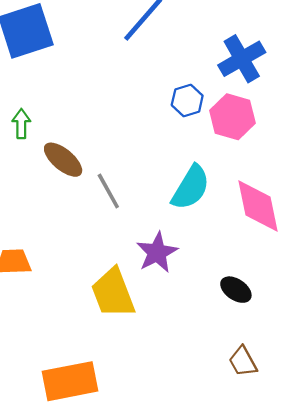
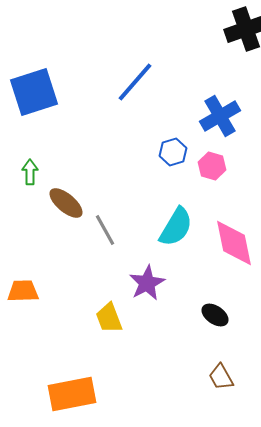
pink hexagon: (232, 117) -> (212, 166), size x0.7
yellow trapezoid: (113, 293) -> (109, 318), size x0.7

